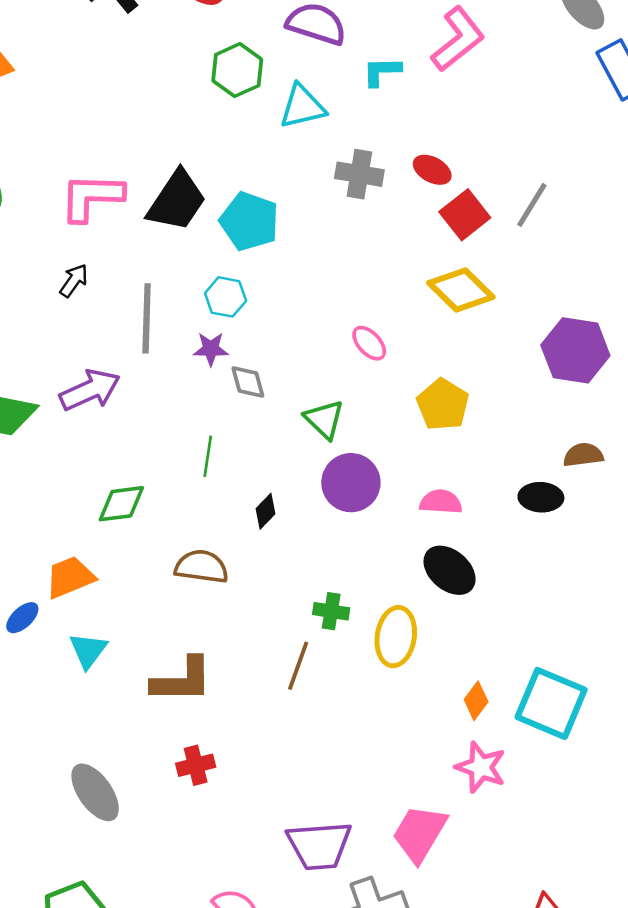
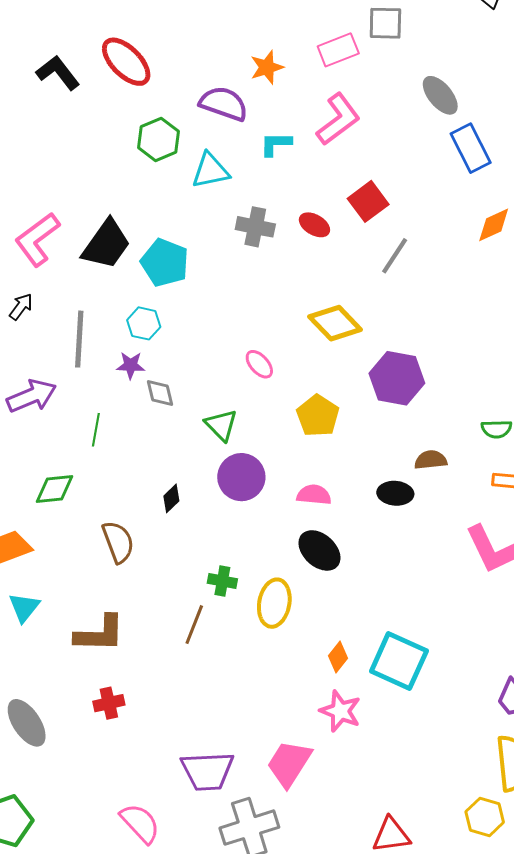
pink L-shape: (92, 197) -> (37, 239), turned -40
red square: (465, 215) -> (368, 201), moved
purple hexagon: (575, 350) -> (397, 378), moved
green line: (208, 456) -> (96, 430), moved
brown semicircle: (201, 567) -> (118, 542), turned 60

